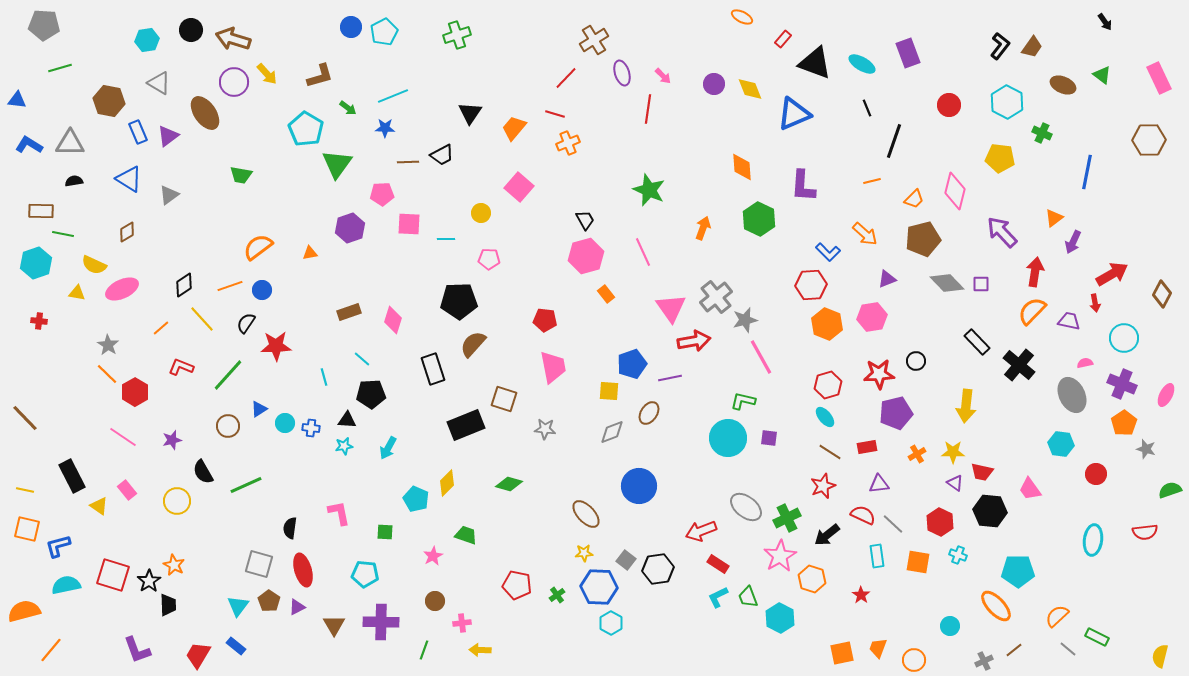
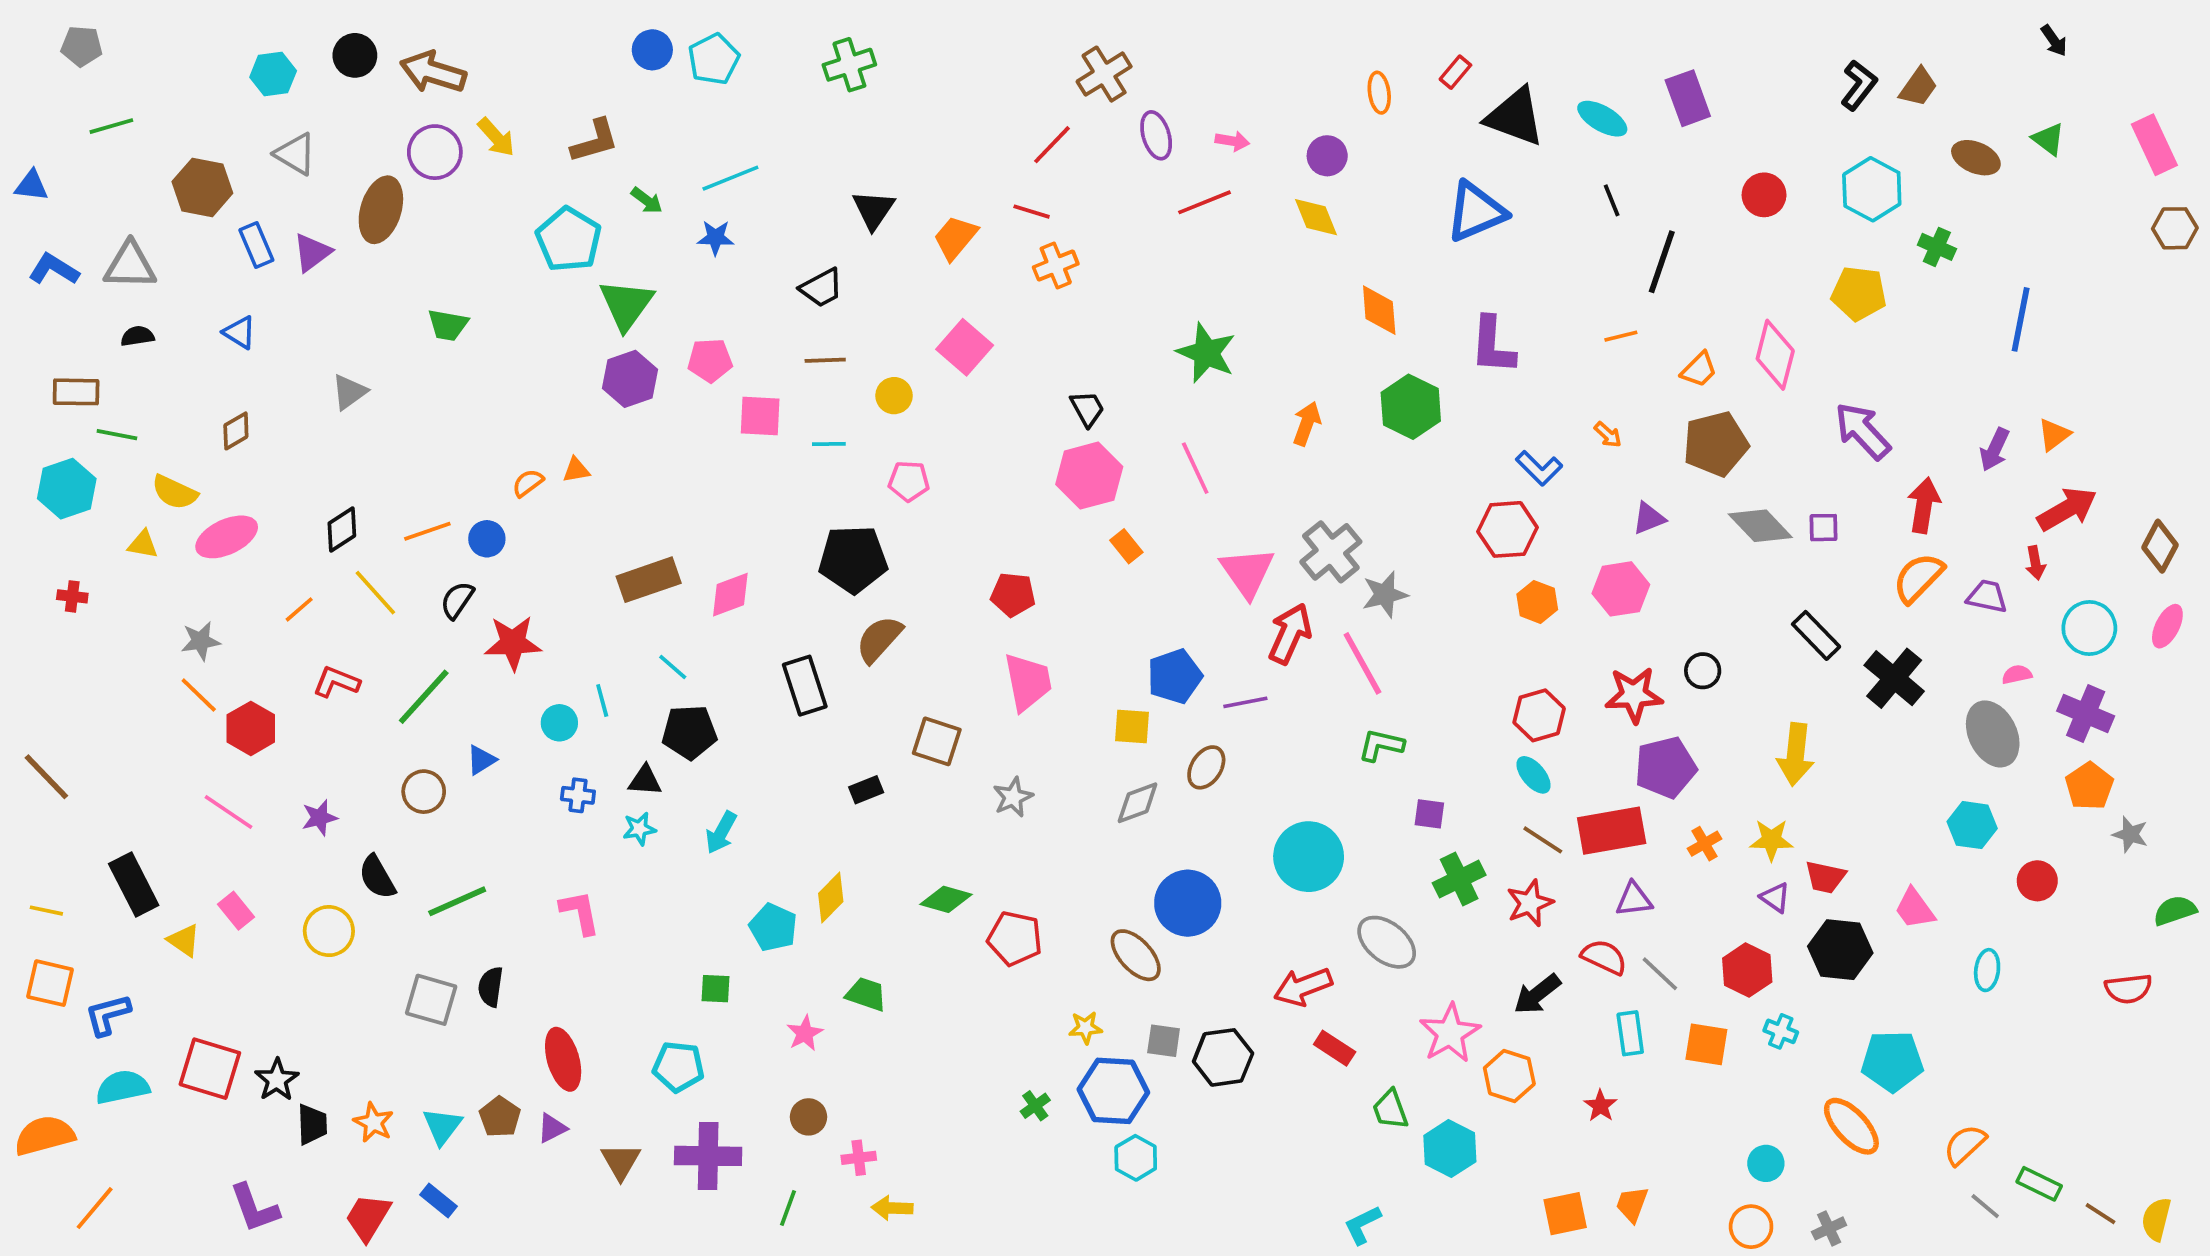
orange ellipse: (742, 17) -> (1379, 93), moved, turned 55
gray pentagon: (44, 25) -> (82, 46), size x0.7
pink arrow: (663, 76) -> (1232, 141), turned -36
yellow diamond: (750, 89) -> (1316, 217), moved
red line: (648, 109) -> (1204, 202), turned 60
brown ellipse: (205, 113) -> (381, 210), turned 52
brown hexagon: (1149, 140) -> (2175, 228), moved, size x0.7
brown line: (408, 162) -> (825, 360), moved
blue triangle: (129, 179) -> (240, 332), size x0.7
gray triangle: (169, 195) -> (349, 392), moved
orange triangle: (1054, 218) -> (2054, 435), moved
purple hexagon: (350, 228) -> (630, 379), moved
orange arrow: (865, 234) -> (1608, 435), size x0.6
orange semicircle: (258, 247) -> (528, 483), moved, size x0.6
brown rectangle: (349, 312) -> (649, 580), size x1.4
pink diamond: (393, 320) -> (730, 595), turned 52
orange hexagon: (827, 324) -> (1537, 602), size x0.7
red arrow: (694, 341) -> (1290, 634), turned -56
gray star: (108, 345) -> (201, 641), turned 30
pink line: (761, 357) -> (1362, 663), moved
pink ellipse: (1166, 395) -> (2167, 626), moved
cyan circle: (285, 423) -> (559, 723), moved
black rectangle: (466, 425) -> (866, 790), size x0.5
gray star: (545, 429) -> (1013, 797), turned -30
cyan circle: (728, 438) -> (1309, 857), moved
red rectangle: (867, 447) -> (1612, 831), size x1.8
pink L-shape: (339, 513) -> (580, 912), moved
brown ellipse: (586, 514) -> (1136, 955), moved
green cross: (787, 518) -> (1459, 879), moved
black semicircle: (290, 528) -> (491, 987), moved
cyan ellipse: (1093, 540) -> (1987, 970), moved, size x0.7
gray square: (626, 560) -> (1164, 1041), turned -30
gray square: (259, 564) -> (431, 1000), moved
orange star: (174, 565) -> (373, 1122), moved
red pentagon: (517, 585) -> (1015, 938), moved
cyan L-shape: (718, 597) -> (1362, 1225), moved
brown line: (1014, 650) -> (2100, 1214), moved, turned 72
orange circle: (914, 660) -> (1751, 1227), moved

